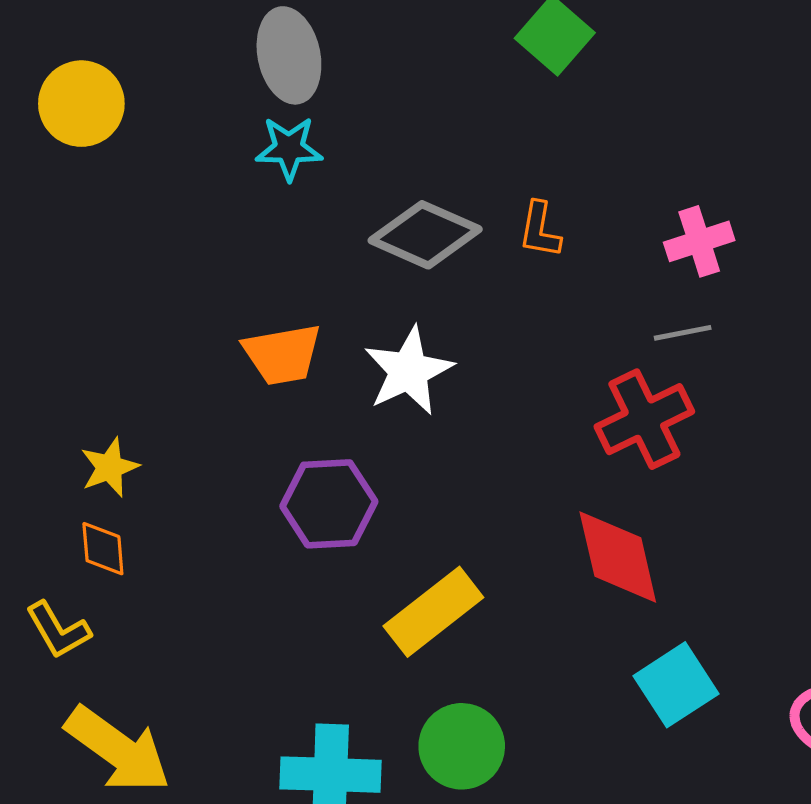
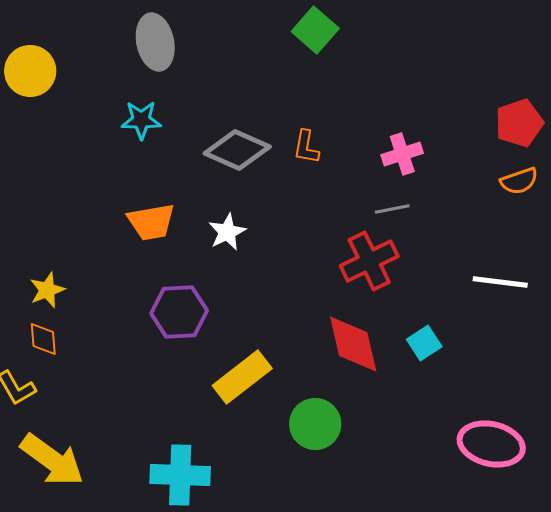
cyan star: (289, 148) -> (141, 120), moved
white star: (409, 371) -> (227, 232), size x0.7
cyan square: (676, 685) -> (424, 343), moved, size x0.7
green circle: (462, 746) -> (315, 424), moved

